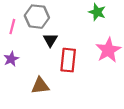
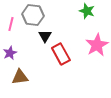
red rectangle: (68, 60) -> (61, 54), turned -35
brown triangle: (40, 86) -> (20, 77), moved

